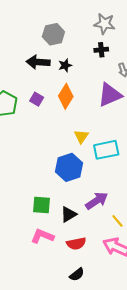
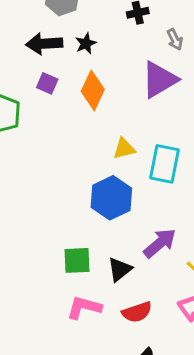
purple square: (37, 99) -> (47, 83), moved
yellow triangle: (81, 137) -> (124, 149), turned 49
cyan rectangle: (106, 150) -> (165, 164), turned -60

